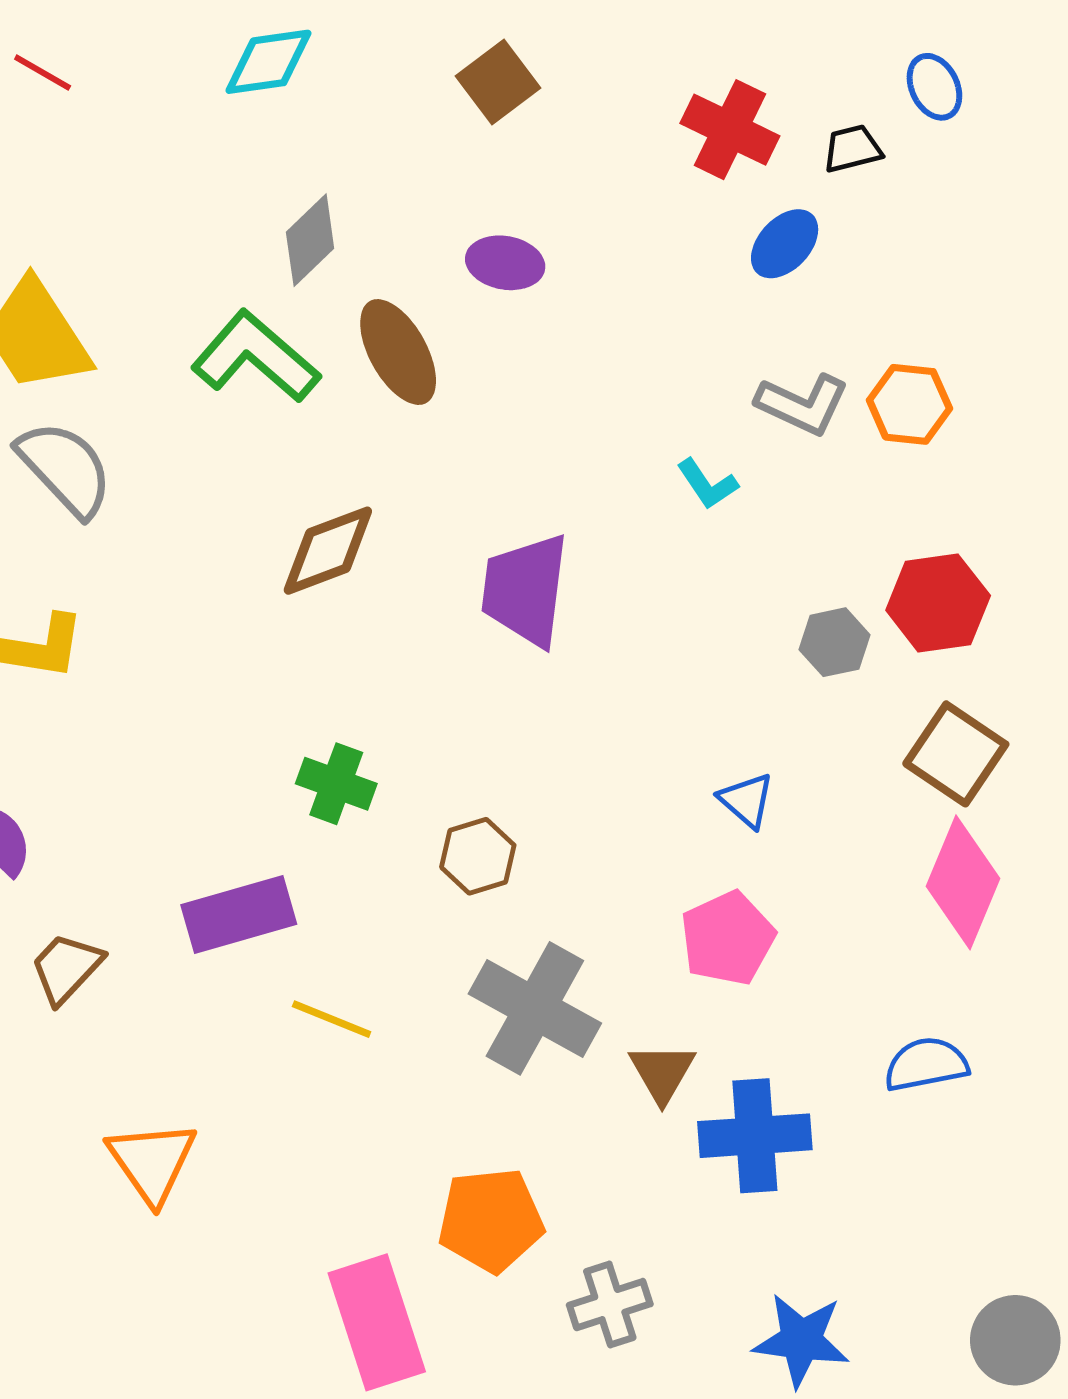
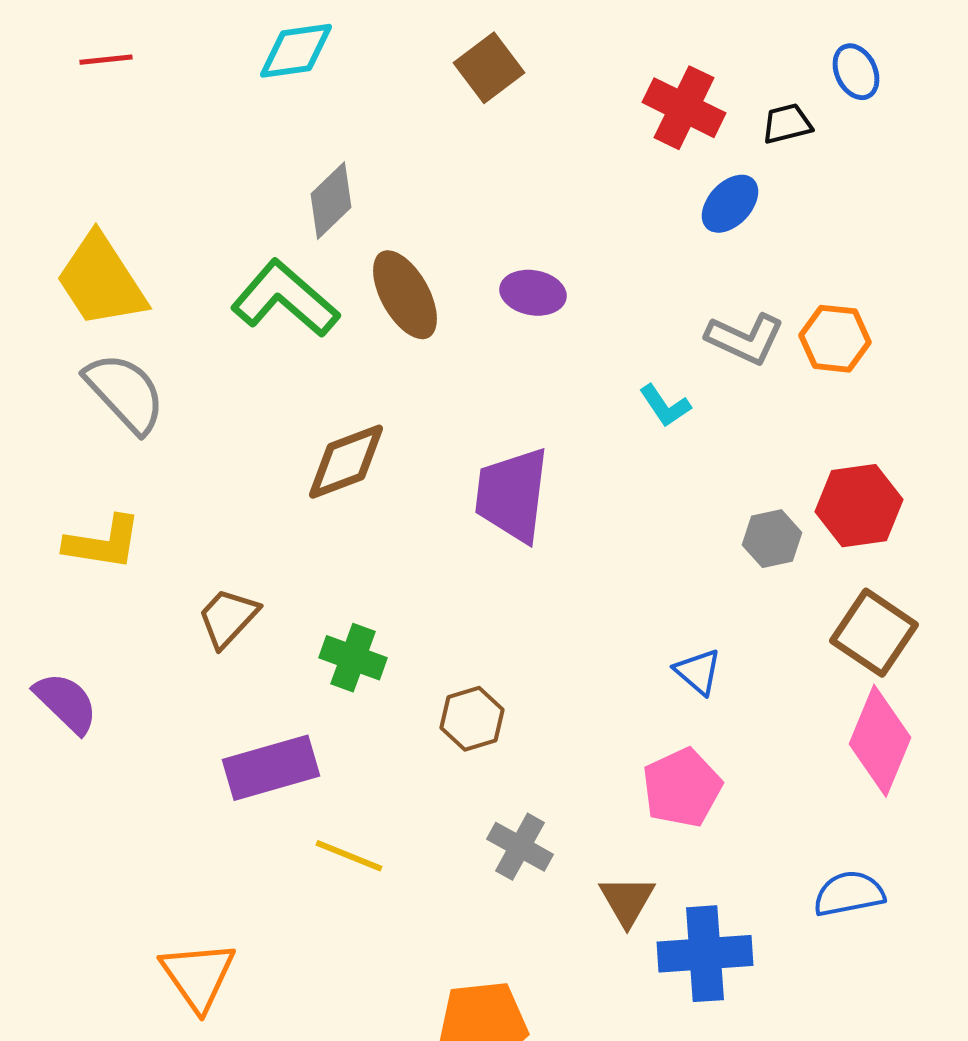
red line: (43, 73) -> (106, 60), turned -36
purple ellipse: (505, 263) -> (533, 293), moved
brown trapezoid: (66, 968) -> (228, 618), moved
gray cross: (535, 1008) -> (520, 847), size x0.6

